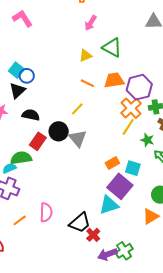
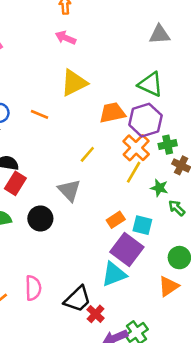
pink arrow: (91, 23) -> (66, 38), moved, turned 84
green triangle: (112, 48) -> (150, 84), moved
yellow triangle: (86, 56) -> (74, 83), size x1.6
orange line: (87, 83) -> (39, 114), moved
yellow line: (77, 109) -> (87, 154), moved
black circle: (59, 131) -> (40, 218), moved
red rectangle: (38, 141) -> (15, 183), moved

